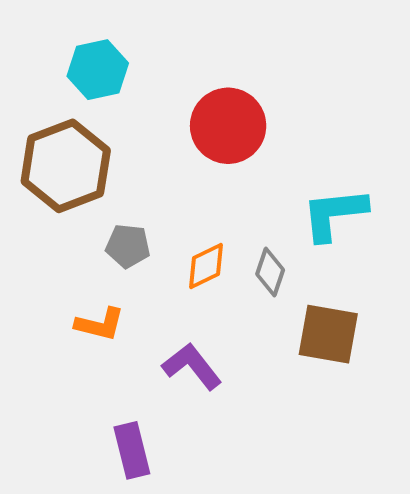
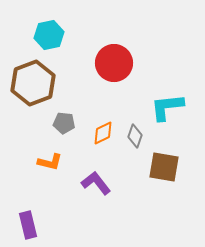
purple rectangle: (132, 450) -> (28, 225), moved

